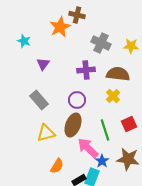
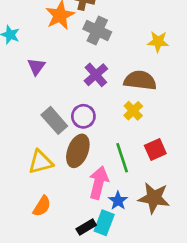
gray cross: (101, 43) -> (97, 31), moved
purple cross: (86, 70) -> (96, 75), turned -36
gray rectangle: (39, 100) -> (54, 120), moved
pink arrow: (88, 148) -> (99, 183), turned 60
orange semicircle: (57, 166) -> (42, 206), moved

